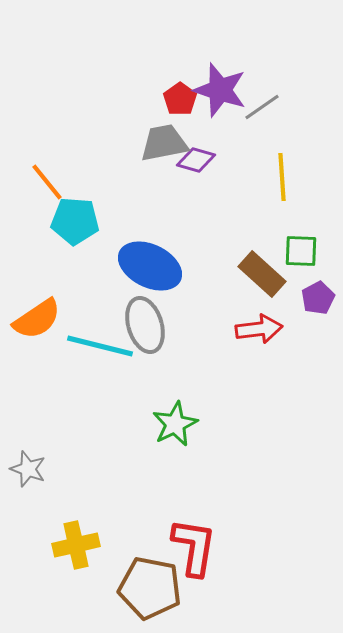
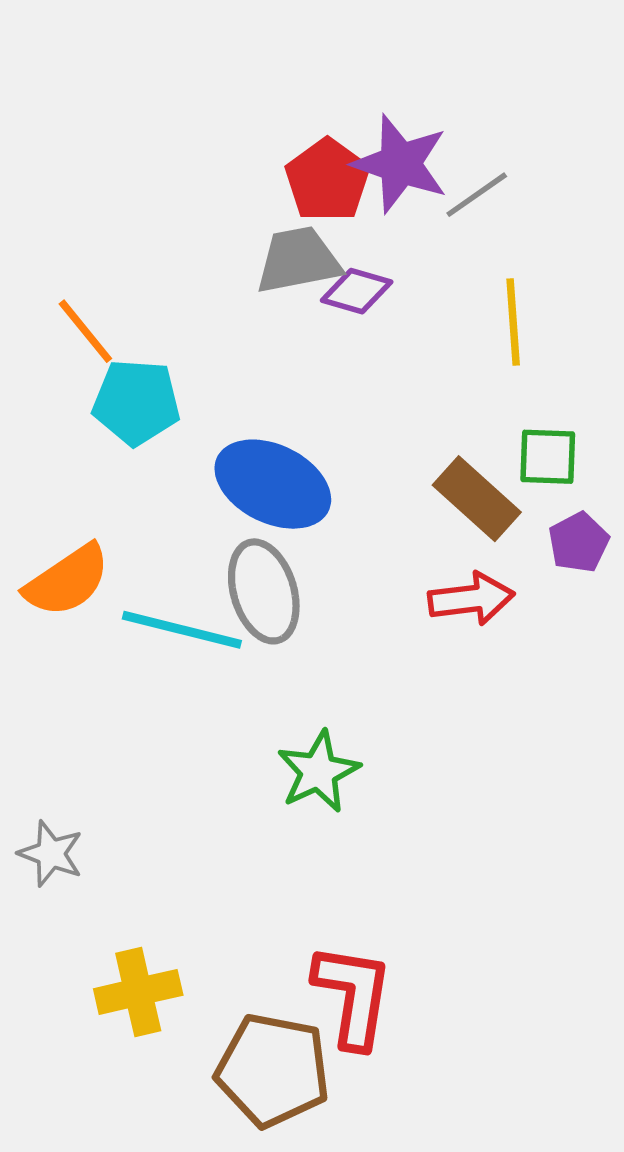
red pentagon: (180, 99) -> (327, 180), size x1.4

